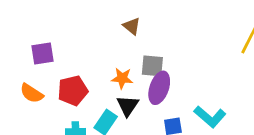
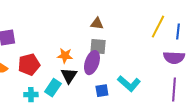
brown triangle: (132, 26) -> (97, 24), moved, turned -32
gray square: (152, 66) -> (98, 47), moved

